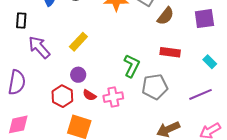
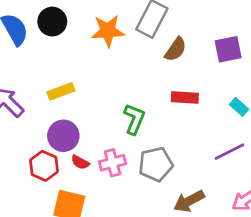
yellow rectangle: (78, 42) -> (61, 91), turned 30
purple circle: (78, 75) -> (63, 136), size x1.5
gray pentagon: (155, 87) -> (156, 164), moved

